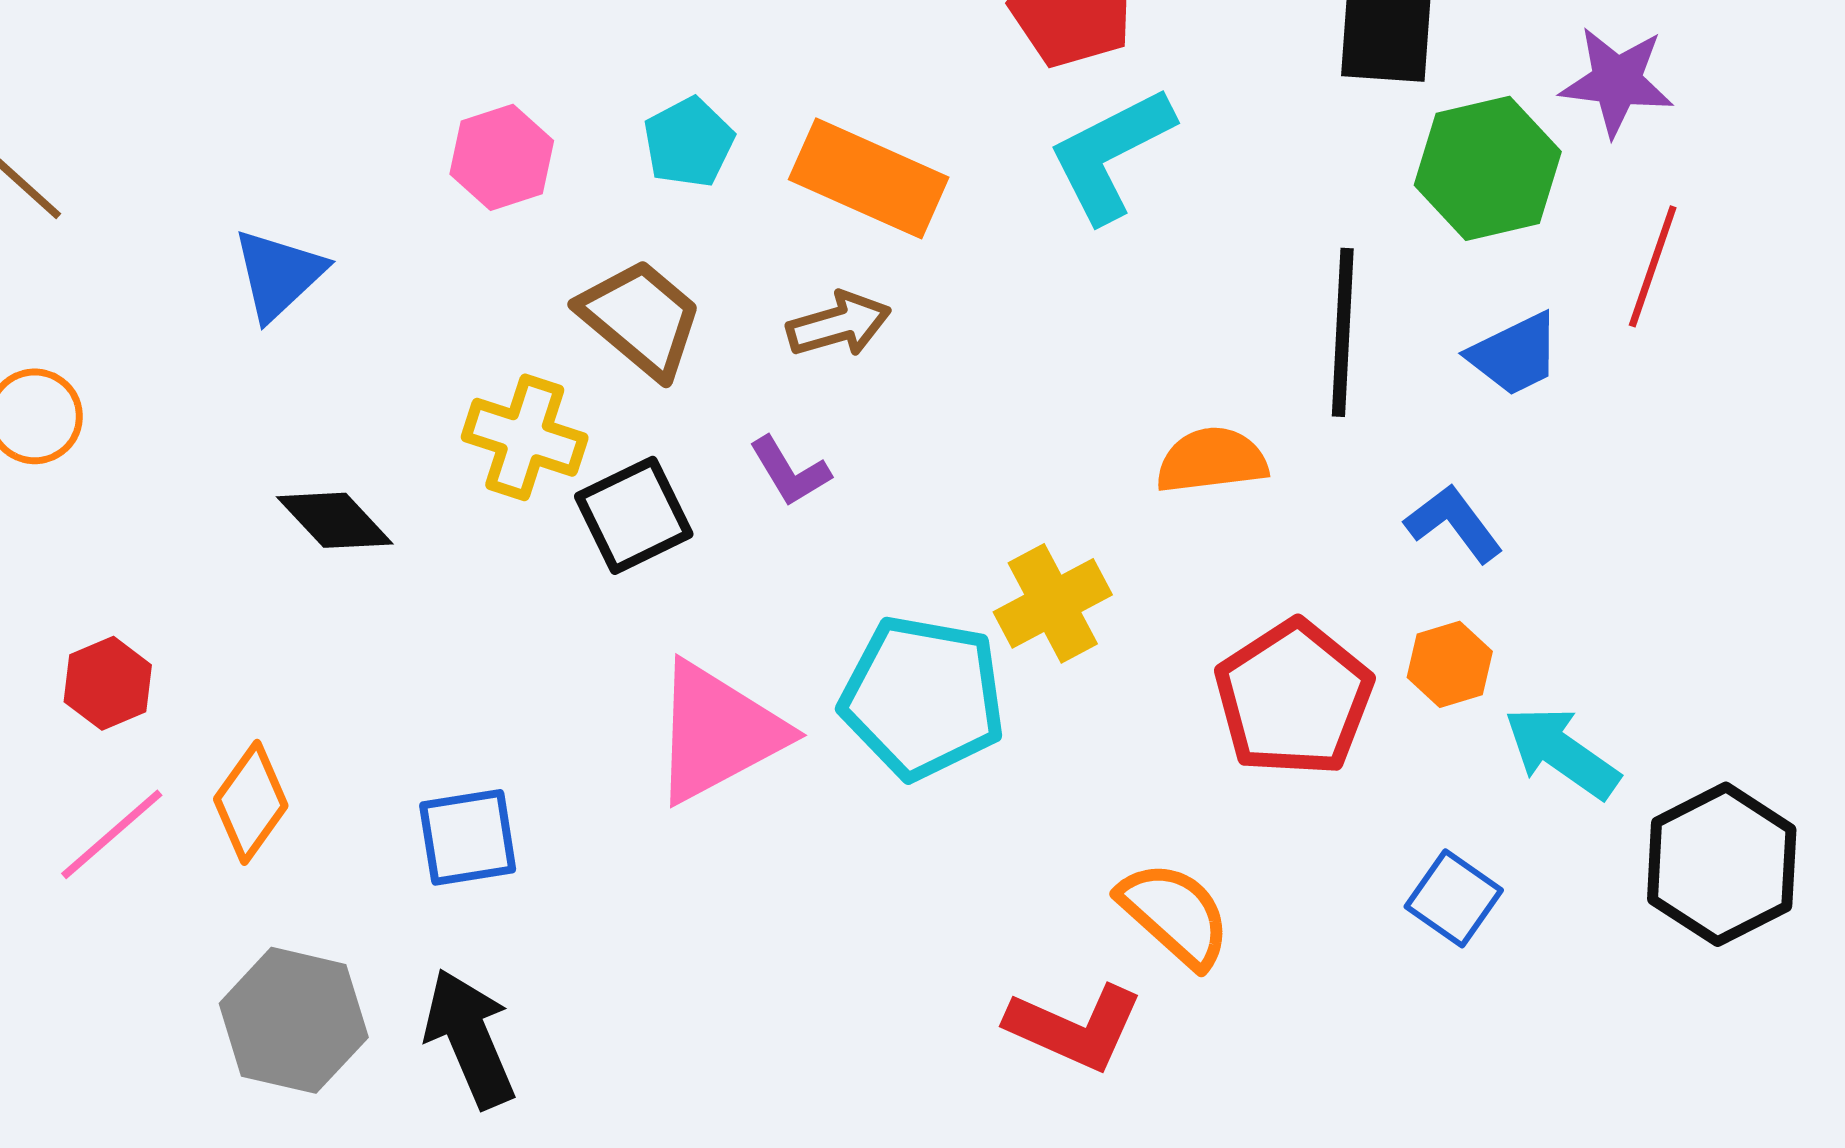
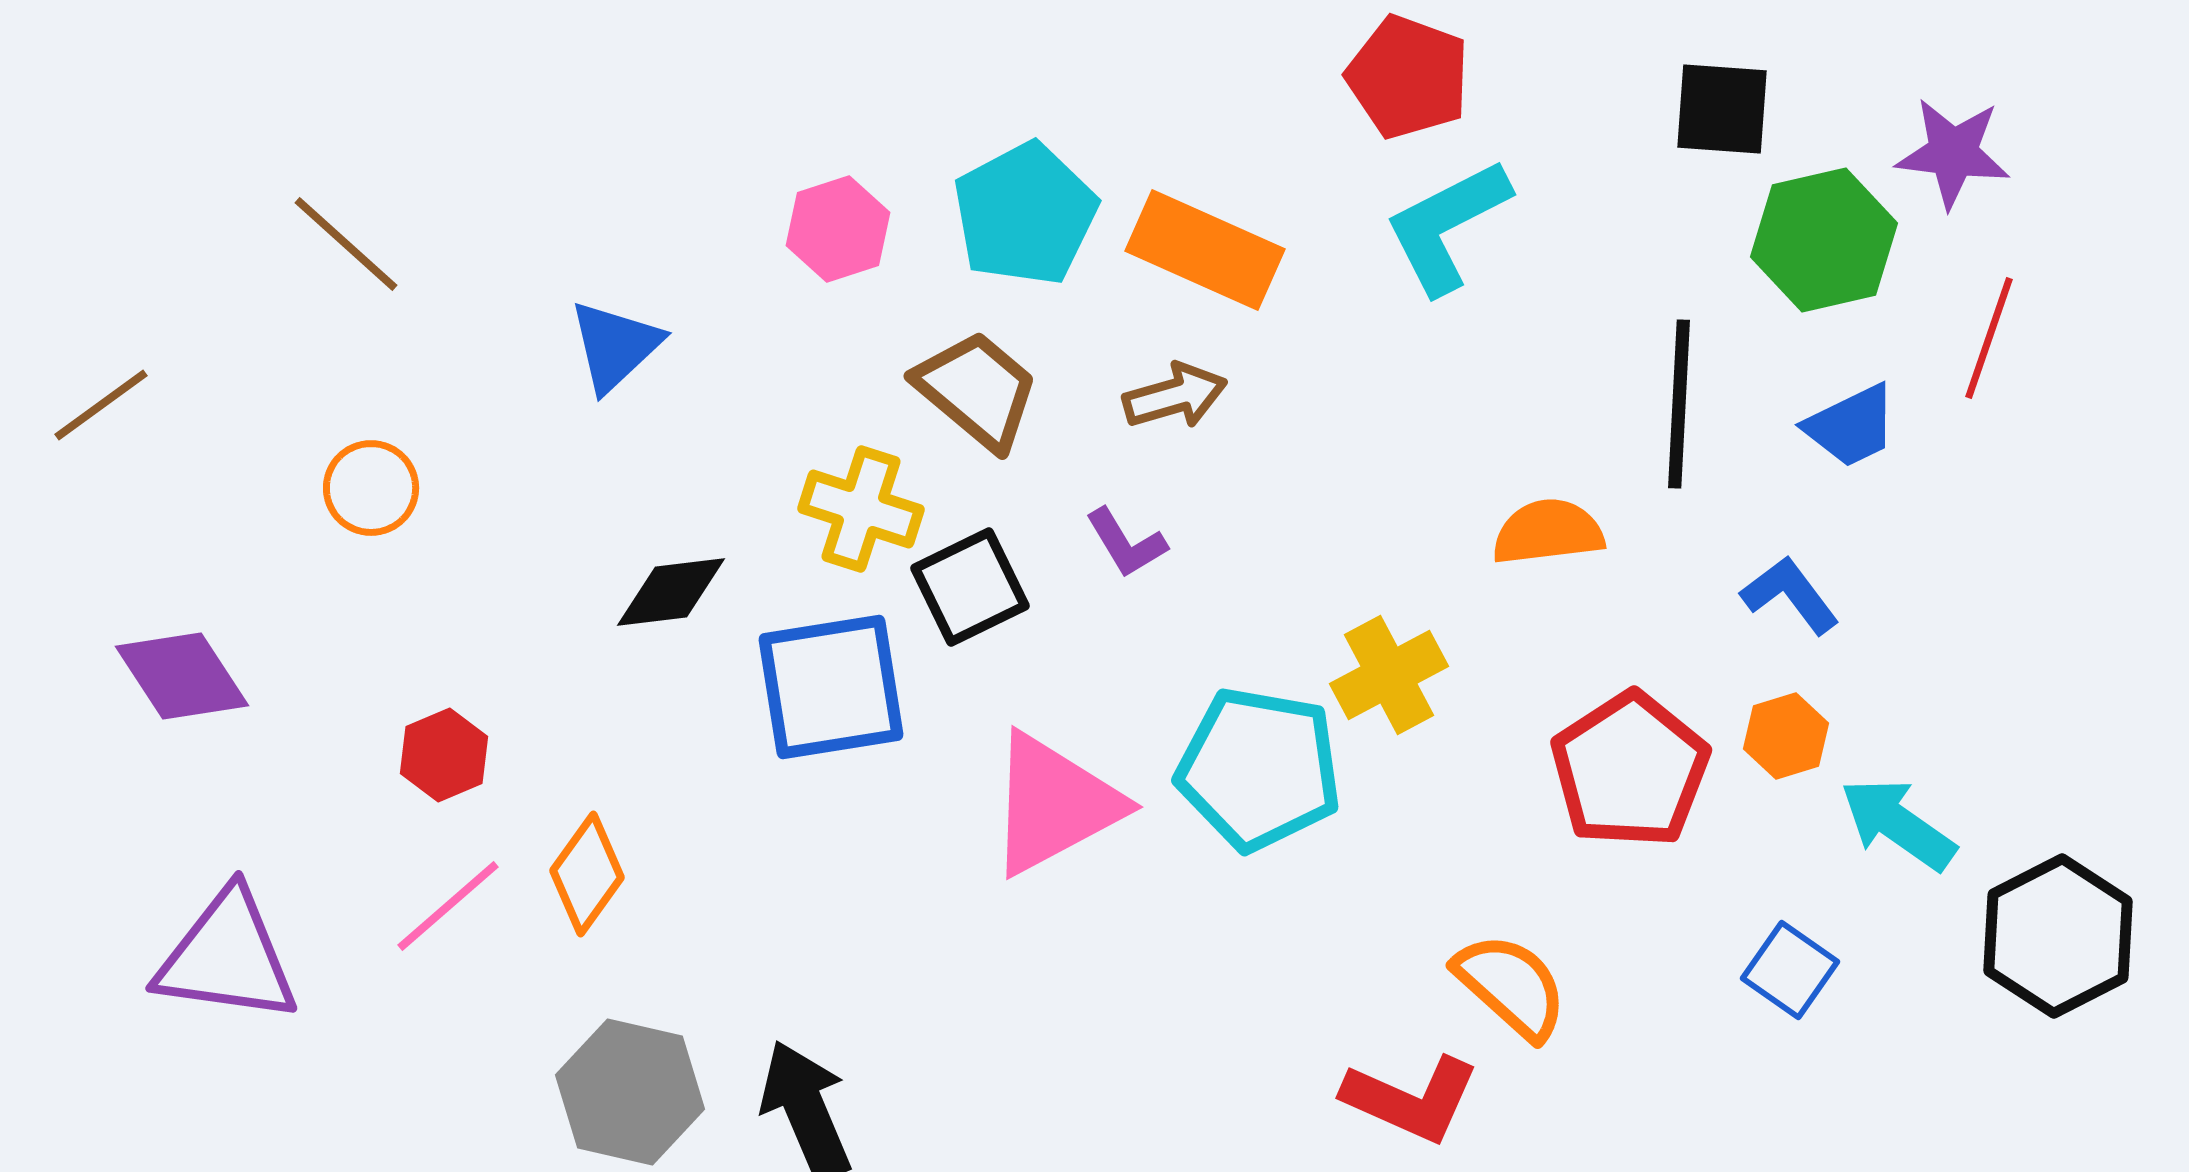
cyan pentagon: (689, 142) -> (1025, 214), size x1.6
black diamond: (335, 520) -> (671, 592), turned -54
blue square: (468, 837) -> (831, 687), moved, size x1.5

